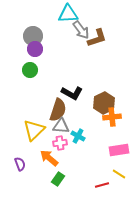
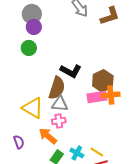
brown L-shape: (97, 38) -> (110, 16), moved
yellow triangle: (34, 130) -> (33, 108), turned -45
cyan cross: (78, 136) -> (77, 153), moved
pink rectangle: (119, 150) -> (97, 97), moved
yellow line: (119, 174) -> (97, 152), moved

